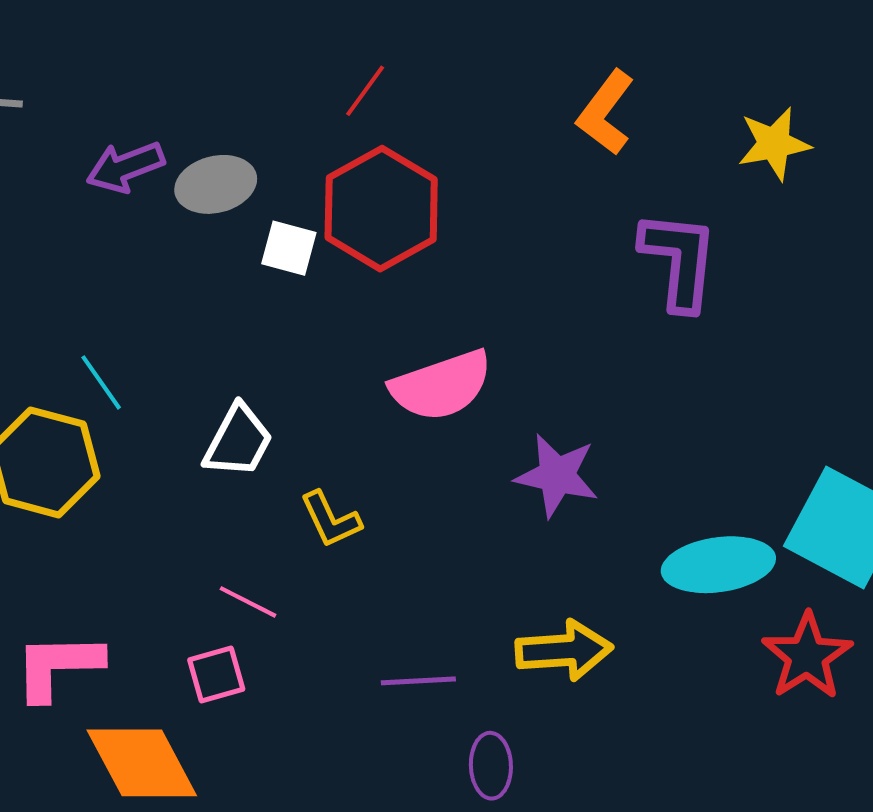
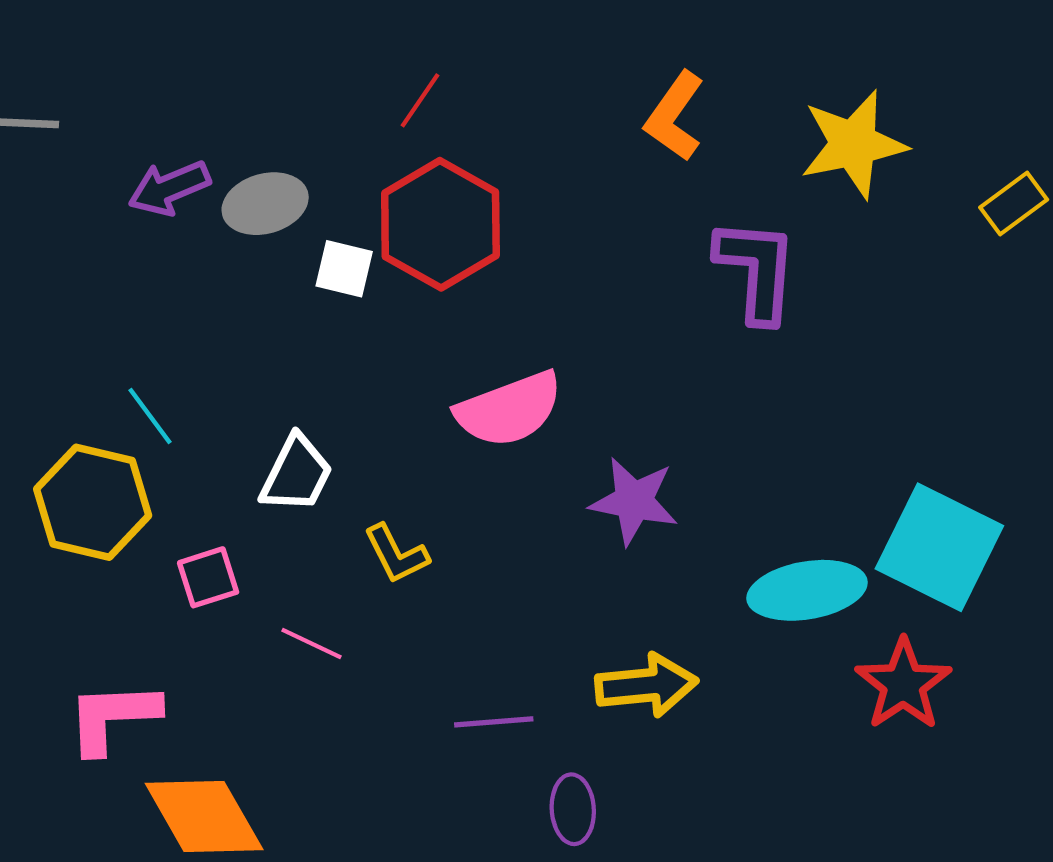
yellow star: (774, 144) -> (853, 144), size x1.4
pink square: (216, 674) -> (208, 577), moved

